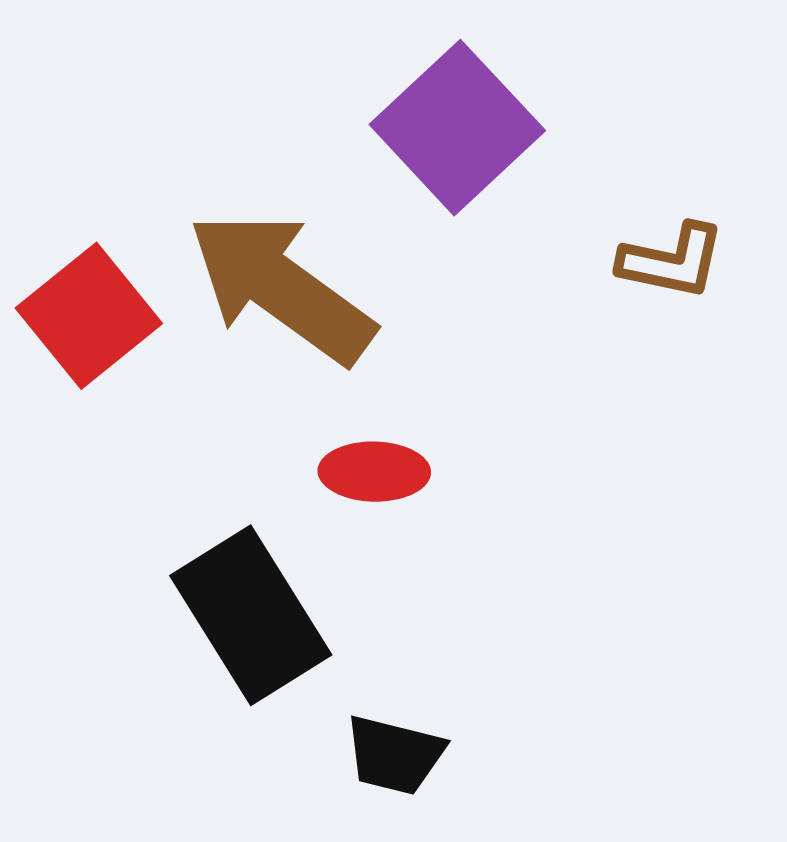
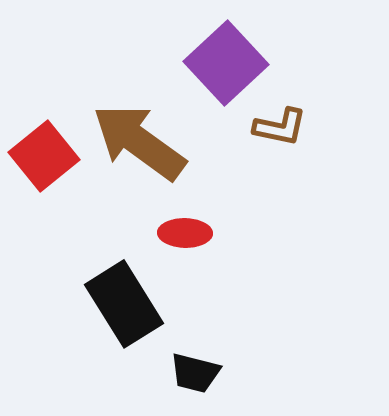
brown L-shape: (672, 261) -> (280, 127), moved

